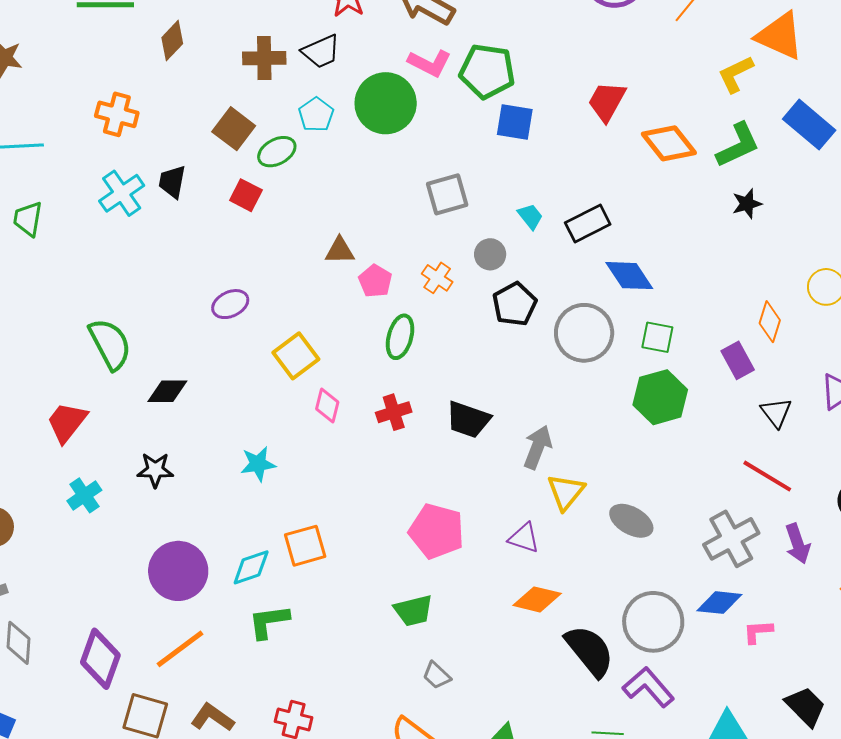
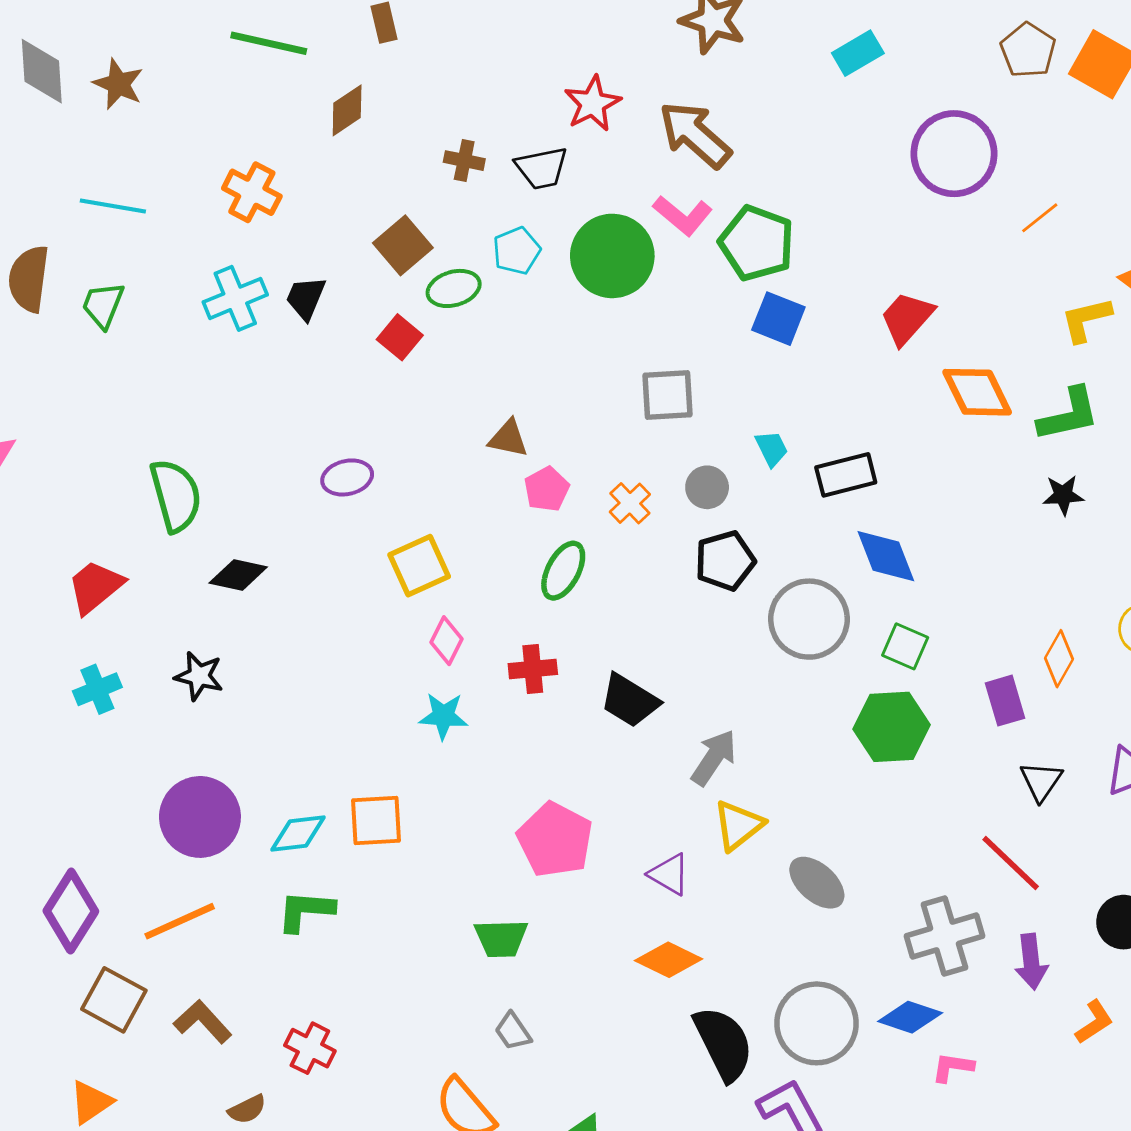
brown cross: (264, 58) -> (464, 161), size x0.7
cyan star: (258, 464) -> (443, 716), moved

